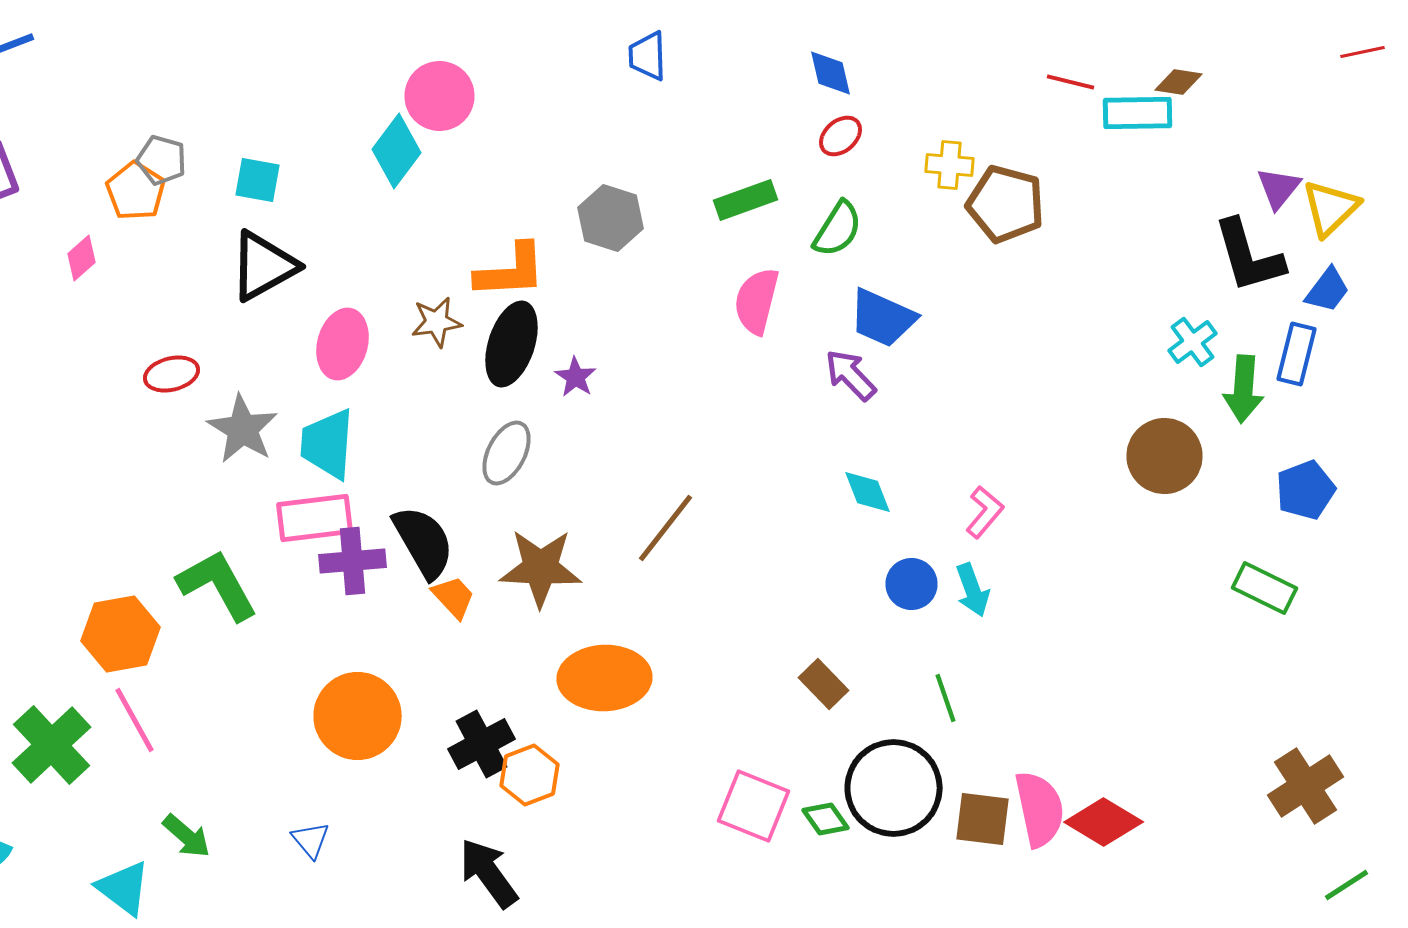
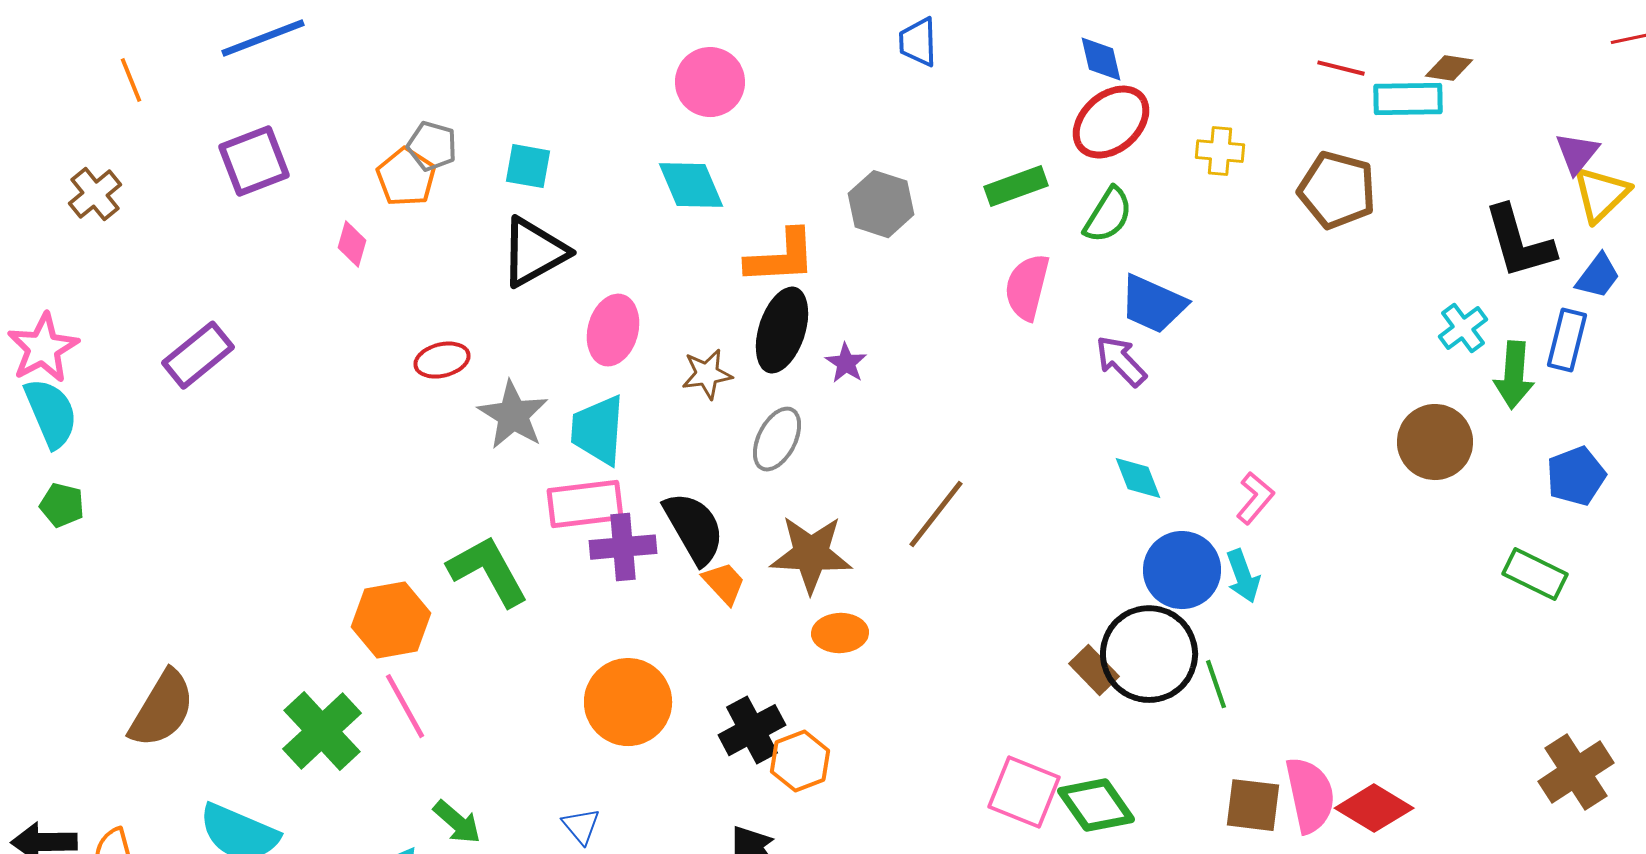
red ellipse: (840, 136) -> (1111, 122), size x1.8
cyan diamond: (396, 151) -> (691, 185), moved, turned -60
purple triangle: (1278, 188) -> (1577, 153), moved
brown pentagon: (1006, 204) -> (1337, 190), moved
pink diamond: (82, 258) -> (352, 244), turned -33
brown star: (436, 322) -> (707, 374), moved
blue circle: (912, 584) -> (1182, 570), size x1.5
orange ellipse: (604, 678) -> (840, 633), moved, size x0.6
black circle: (894, 788) -> (1149, 654), moved
green diamond: (826, 819) -> (1096, 805), size x1.6

